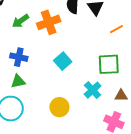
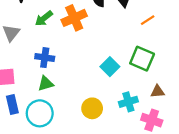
cyan square: (63, 61) -> (110, 67), moved
green square: (109, 64) -> (142, 59), turned 30
cyan cross: (93, 90) -> (128, 102), moved, turned 30

